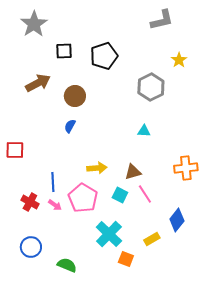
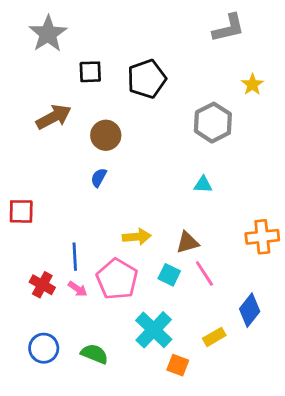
green semicircle: (67, 265) -> (94, 354), moved

